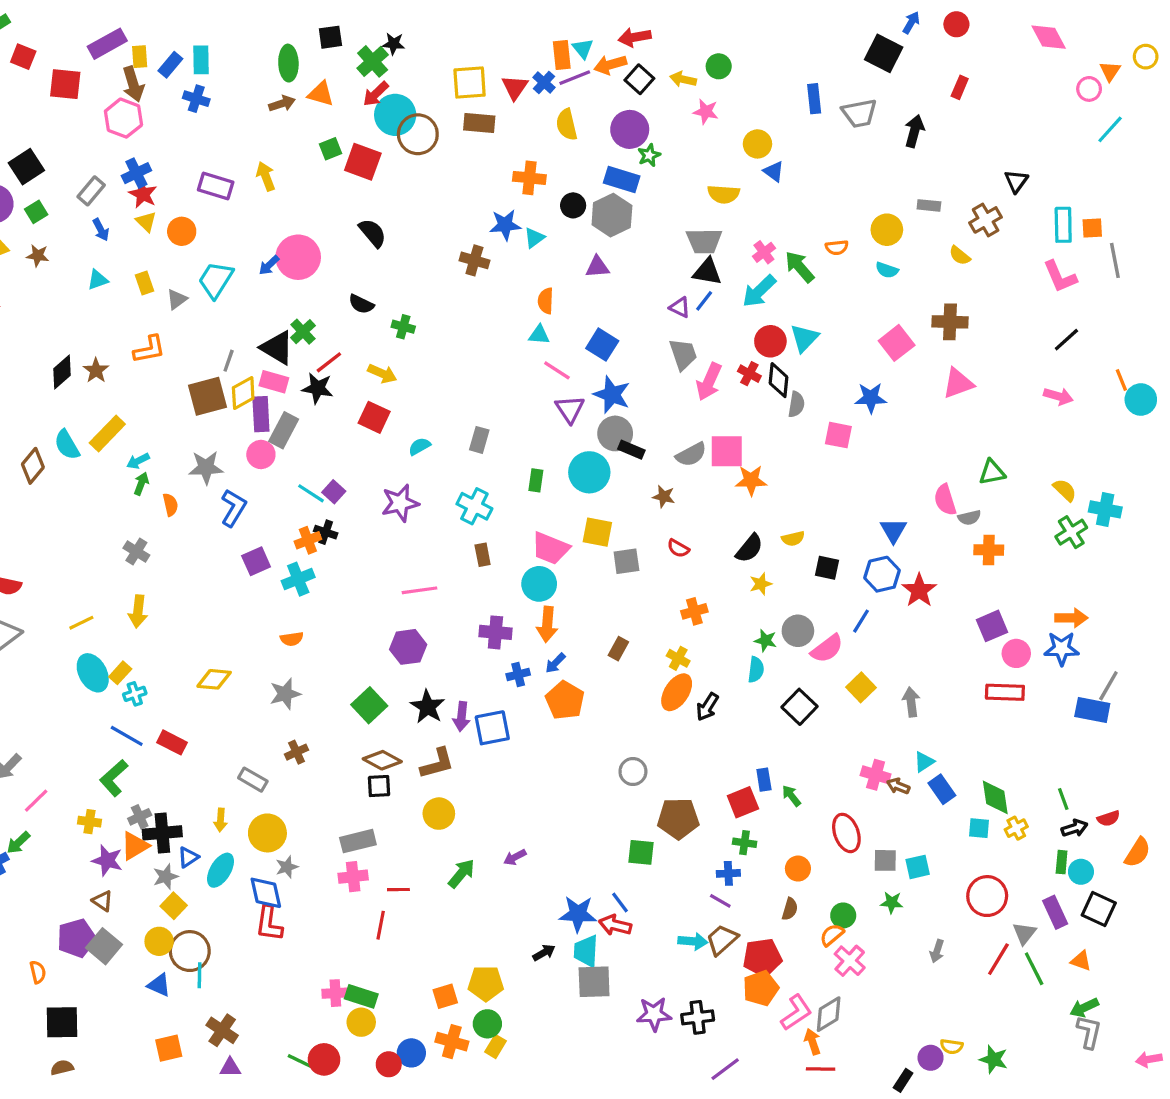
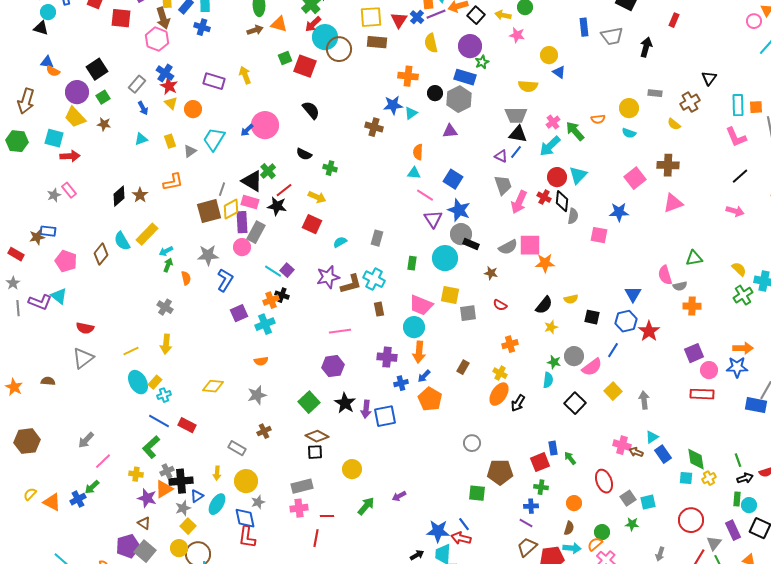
blue cross: (136, 173) -> (165, 73), turned -30
brown L-shape: (437, 763) -> (351, 284), moved
gray square: (885, 860) -> (628, 498), turned -35
cyan arrow: (693, 941) -> (572, 548), moved

